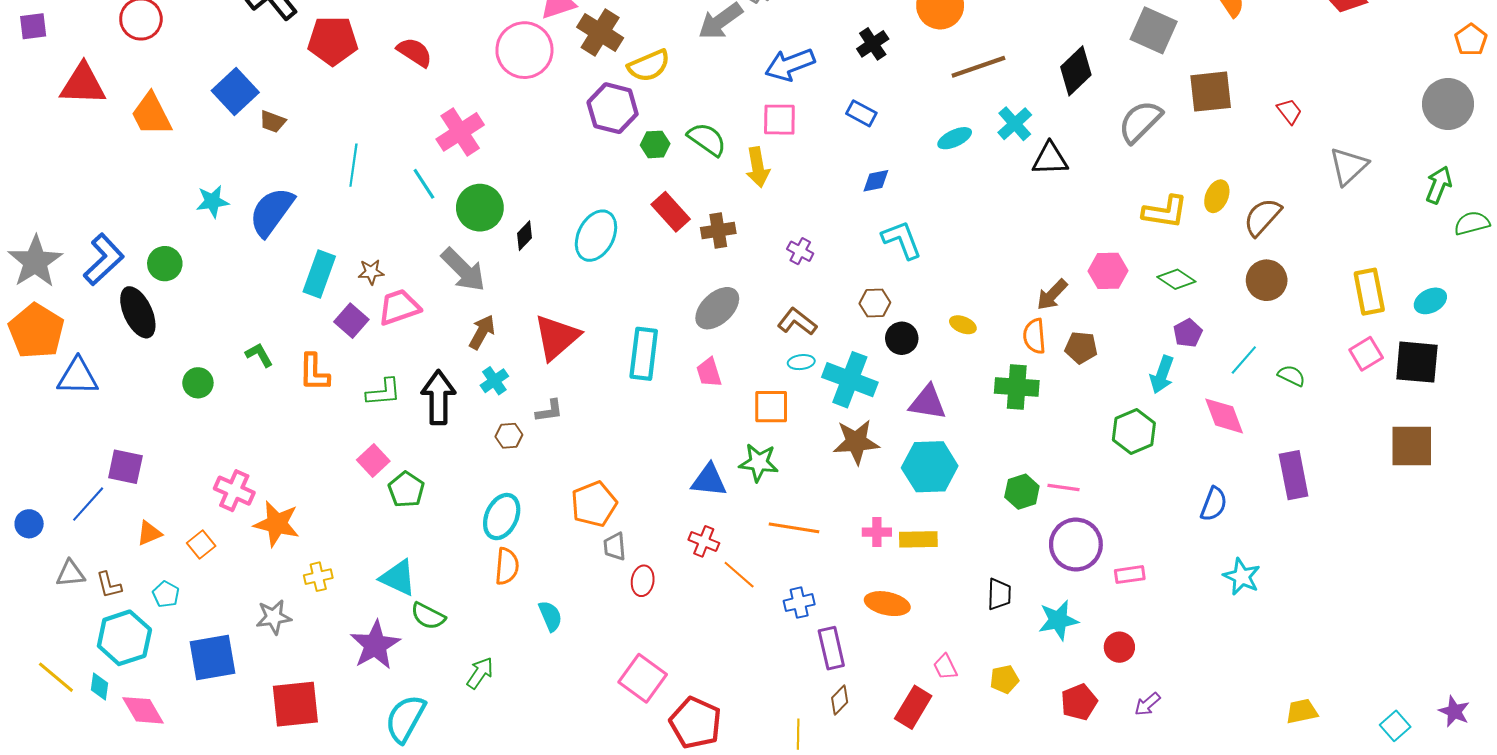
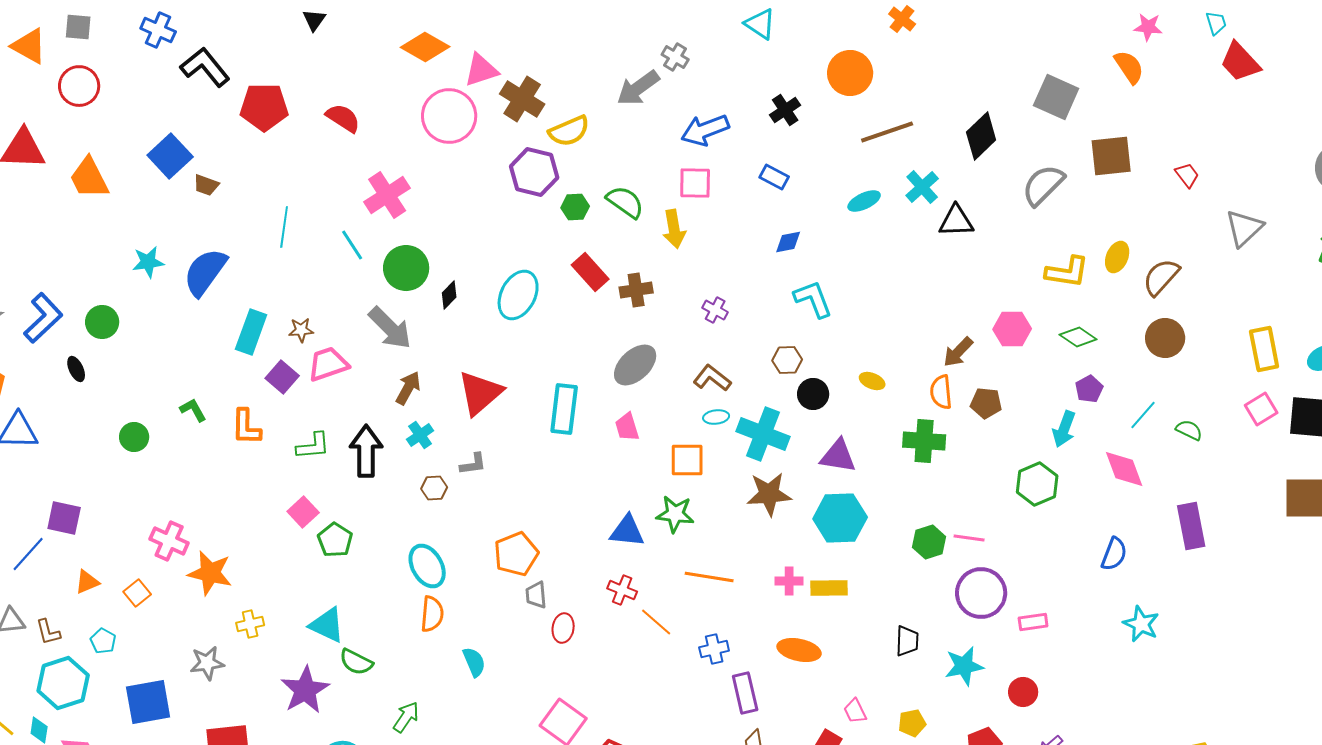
black ellipse: (138, 312) -> (76, 369), size x0.5
cyan ellipse: (502, 517) -> (427, 566), turned -54

